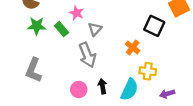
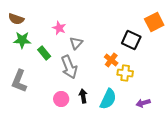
green rectangle: (61, 29) -> (44, 53), moved
yellow cross: (148, 71) -> (125, 73), moved

